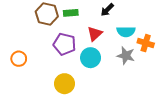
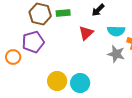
purple pentagon: (64, 44) -> (33, 42), moved, turned -30
cyan circle: (91, 58) -> (80, 83), moved

